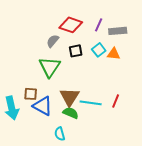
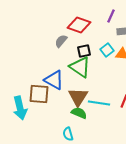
purple line: (99, 25) -> (111, 16), moved
green triangle: (50, 67) -> (80, 67), moved, turned -30
brown square: (31, 94) -> (39, 94), size x1.5
blue triangle: (43, 106) -> (54, 80), moved

